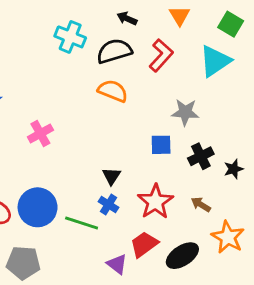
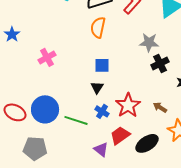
orange semicircle: (113, 91) -> (98, 27), turned -100
blue square: (161, 145) -> (102, 65), moved
black cross: (201, 156) -> (160, 63), moved
blue cross: (109, 204) -> (102, 111), moved

